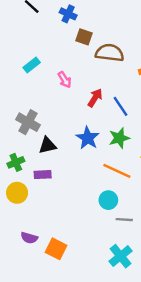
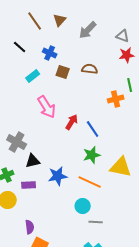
brown semicircle: (110, 53) -> (90, 69), moved, size x0.7
cyan rectangle: (32, 65) -> (33, 76), moved
pink arrow: (65, 80) -> (47, 107), size x1.6
blue star: (88, 138) -> (58, 176), moved, turned 30
purple semicircle: (29, 238) -> (30, 227), moved, turned -112

